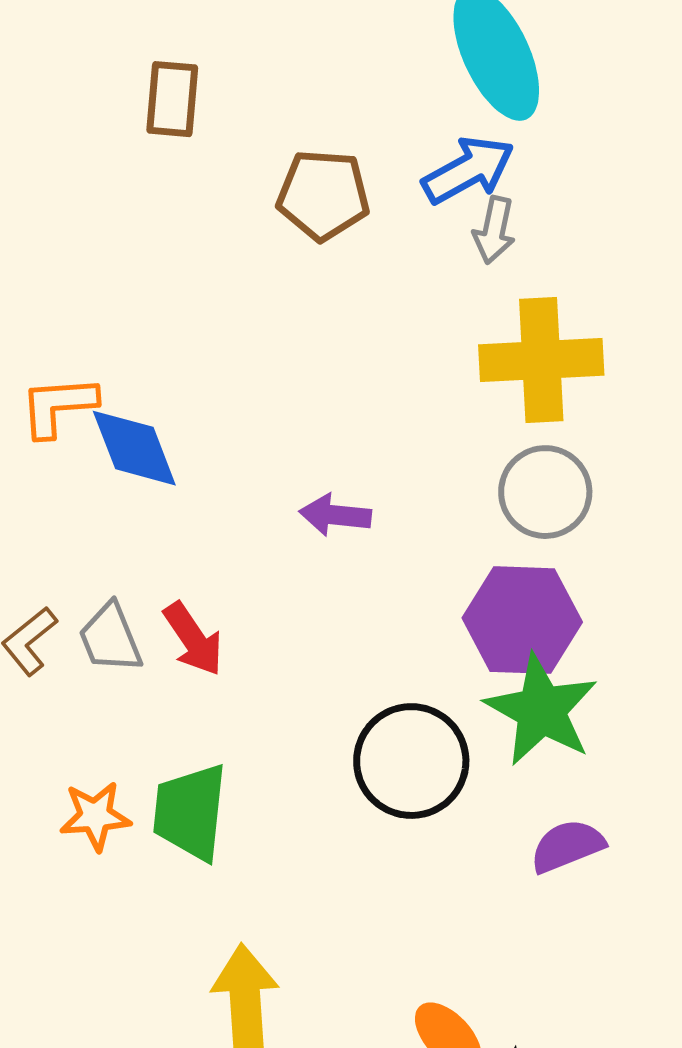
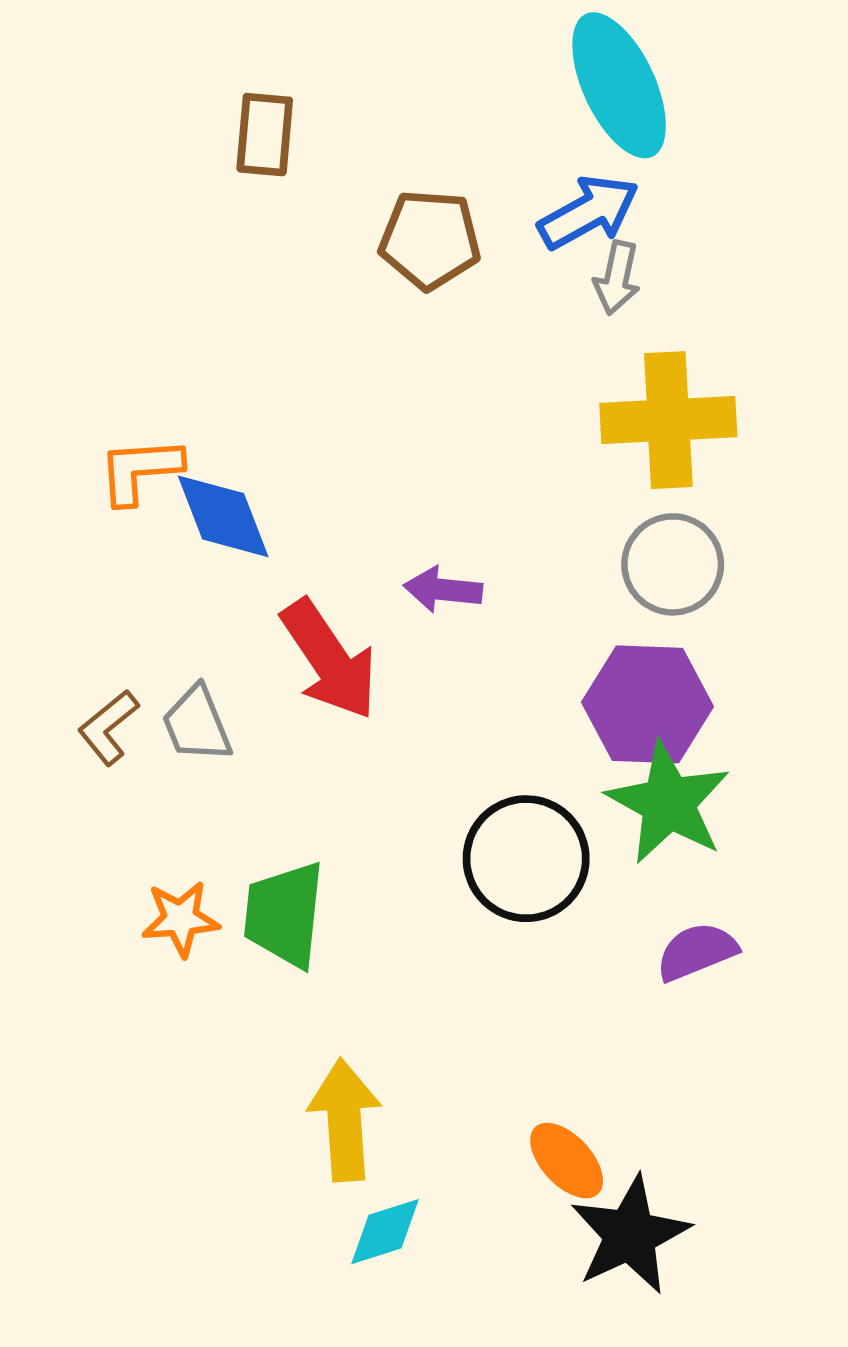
red arrow: (193, 639) -> (329, 660), moved, size x1.5

